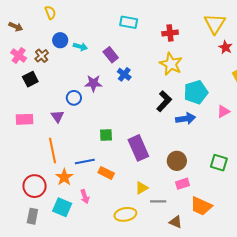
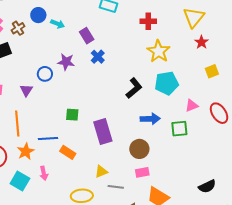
yellow star: (171, 64) -> (158, 51), moved
blue arrow: (186, 119) -> (150, 119), moved
green square: (219, 163) -> (179, 129), moved, turned -30

